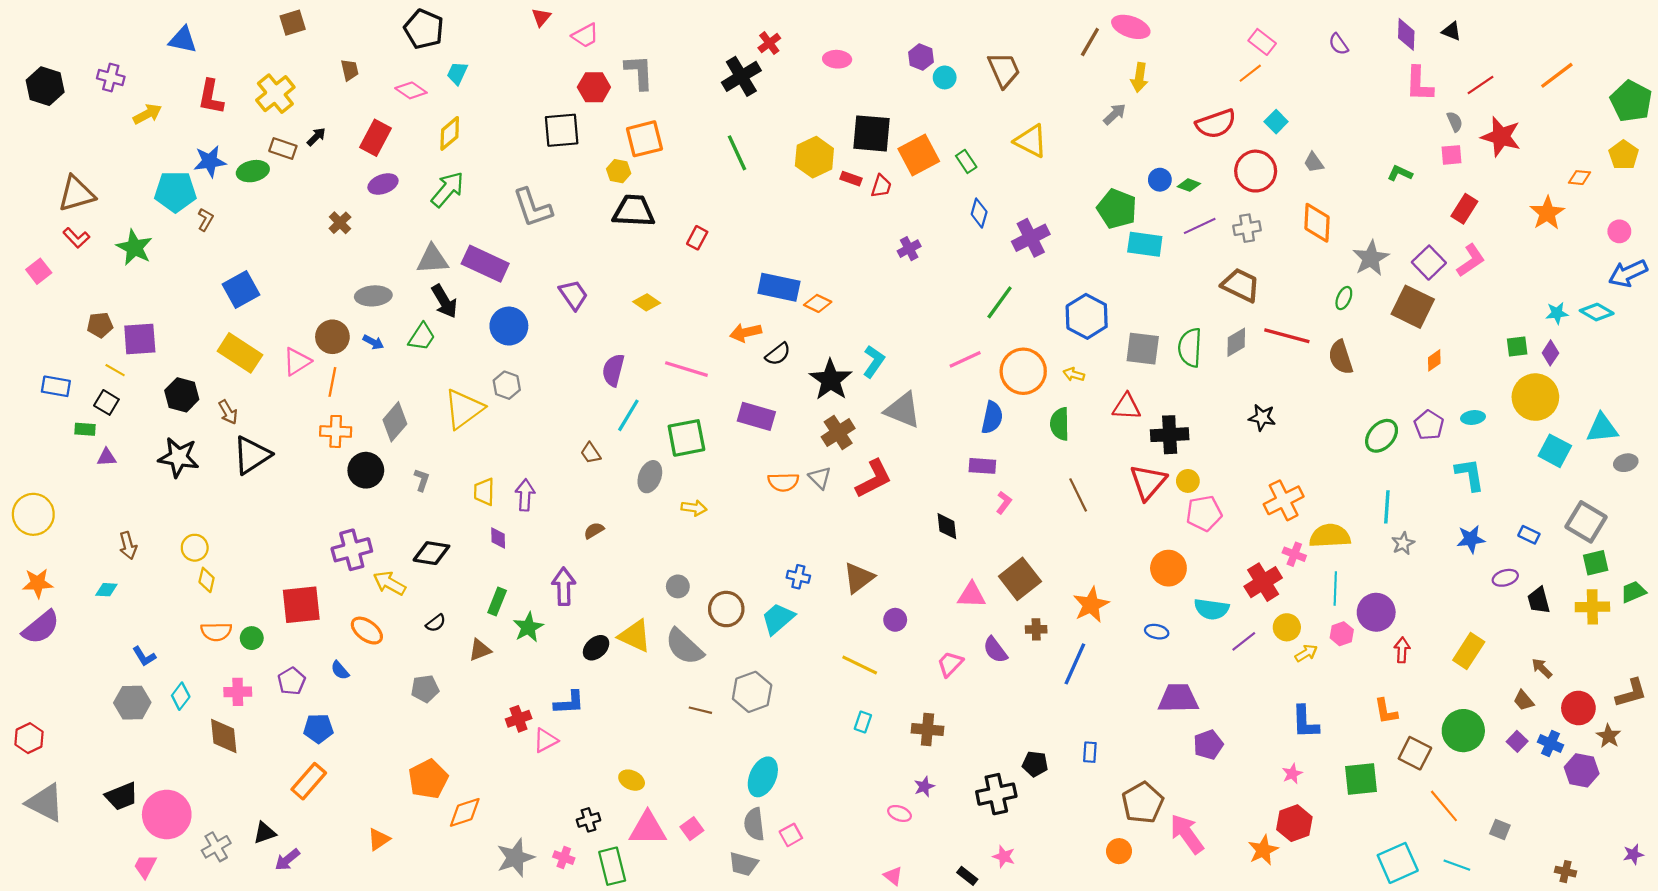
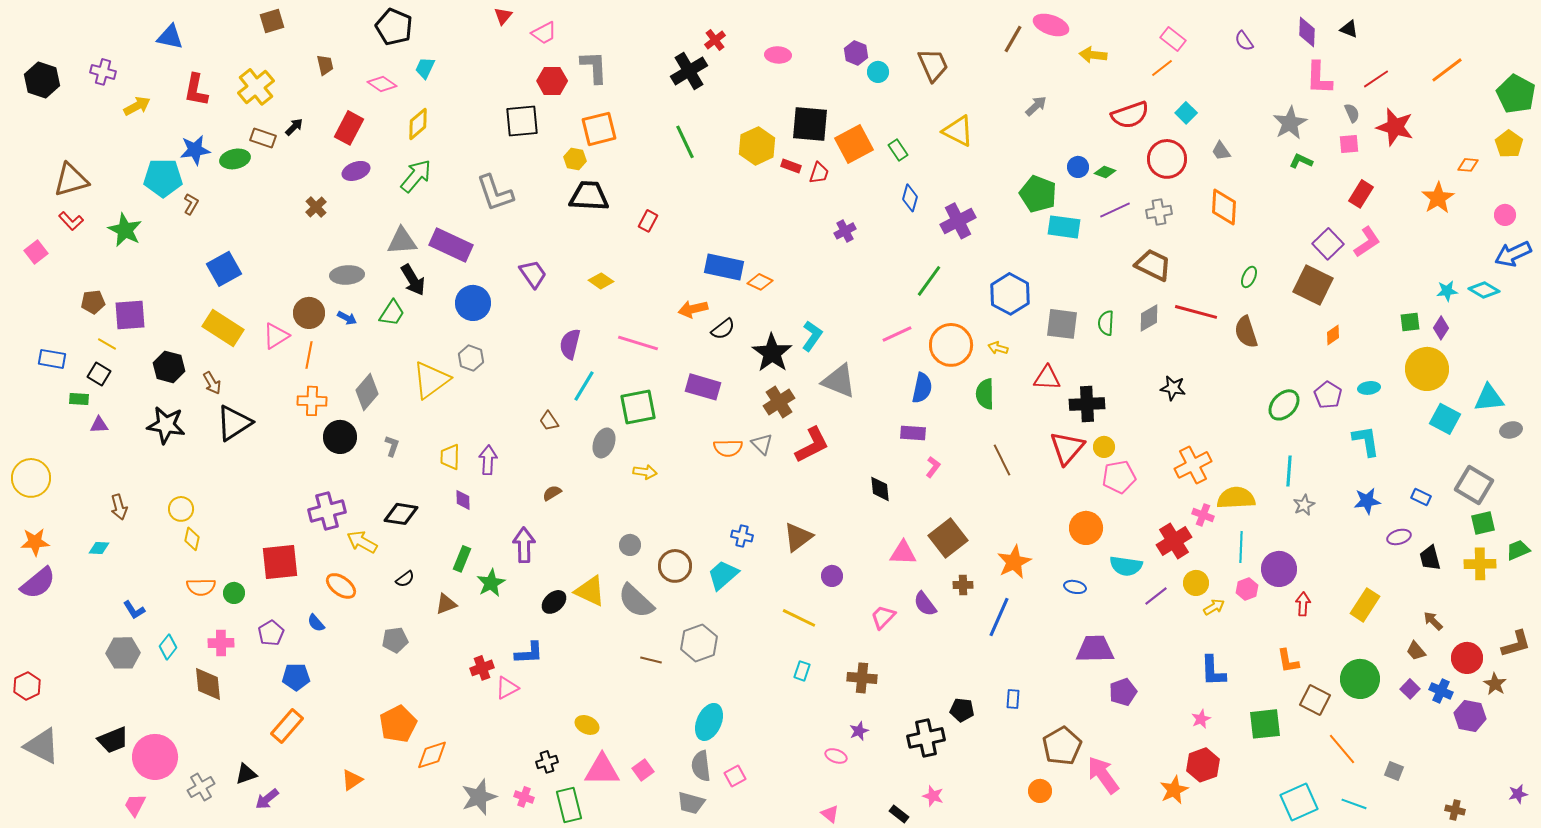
yellow arrow: (1139, 77) -> (1093, 55), moved, turned 88
gray star: (1371, 258) -> (1290, 123), moved
green semicircle: (1190, 348) -> (1106, 323), size x0.7

